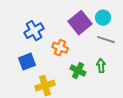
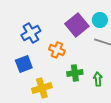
green arrow: (101, 66) -> (98, 79), moved
green cross: (78, 71) -> (75, 73), turned -35

